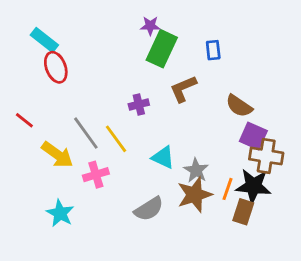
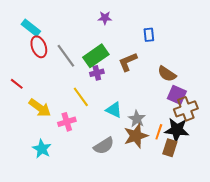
green rectangle: (162, 49) -> (96, 56), moved, turned 30
gray line: (86, 133) -> (66, 56), moved
brown cross: (266, 156) -> (186, 109), turned -30

